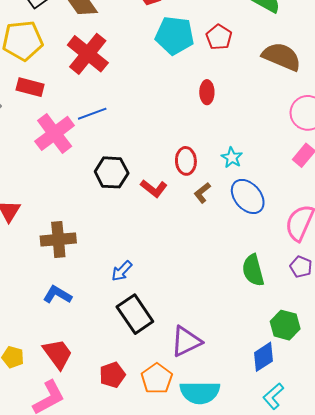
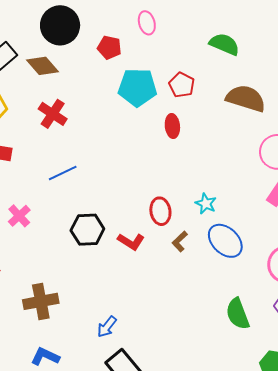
red cross: (88, 54) -> (53, 114), size x0.7
red ellipse: (207, 92) -> (172, 126), moved
pink cross: (55, 133) -> (19, 216), moved, size x0.6

